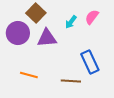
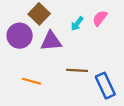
blue rectangle: (90, 62) -> (105, 86), moved
brown line: (71, 81) -> (77, 70), moved

